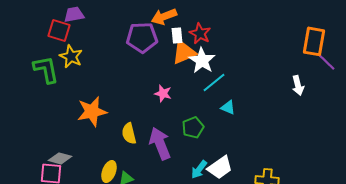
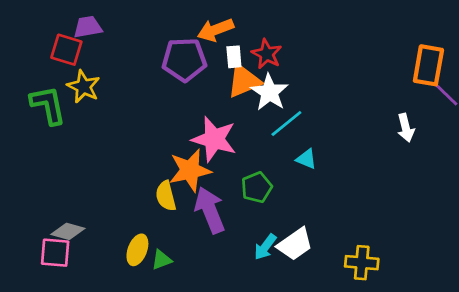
pink star: (163, 93) -> (214, 139), size x1.8
orange star: (92, 111) -> (190, 170), moved

